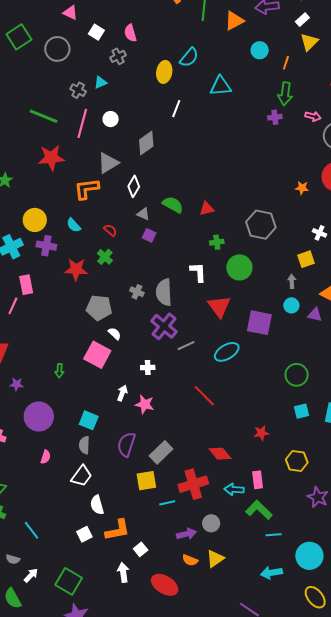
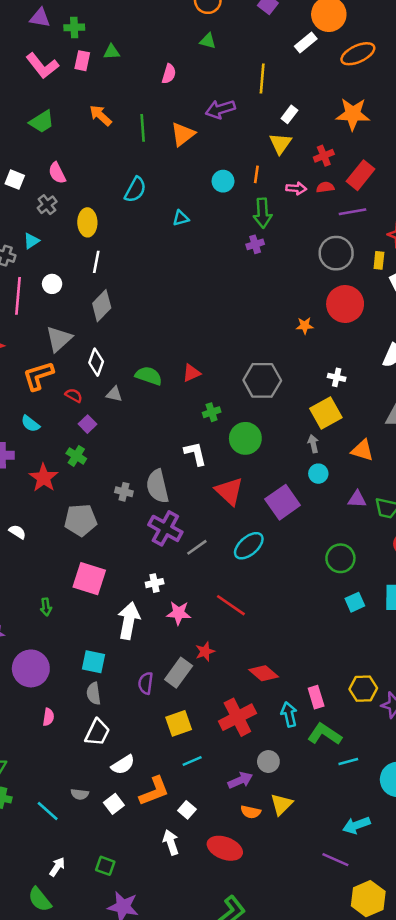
white rectangle: (302, 20) -> (289, 114), moved
cyan circle: (260, 50) -> (223, 181), moved
yellow ellipse: (164, 72) -> (87, 222), moved
cyan triangle: (221, 86) -> (181, 218), size x0.6
white line: (176, 109) -> (96, 262), moved
pink arrow: (313, 116) -> (296, 188), moved
red semicircle: (110, 230) -> (74, 395), moved
purple square: (149, 235) -> (88, 424), moved, turned 32
yellow square: (306, 259) -> (326, 413), size x1.4
red star: (76, 269) -> (44, 478), turned -30
purple triangle: (315, 315) -> (357, 499), moved
purple square: (259, 323) -> (283, 502), turned -36
white semicircle: (115, 334) -> (17, 532), moved
white arrow: (122, 393) -> (129, 621), size x1.8
pink star: (145, 404) -> (179, 613), moved
red star: (261, 433) -> (205, 652), moved
purple semicircle: (126, 444) -> (146, 683), size x0.7
gray rectangle: (161, 452) -> (179, 673), moved
yellow hexagon: (297, 461) -> (363, 689), moved
cyan arrow: (234, 490) -> (289, 714), turned 84
cyan line: (167, 503) -> (192, 761), moved
white semicircle: (97, 505) -> (123, 765), turned -96
gray semicircle: (13, 559) -> (80, 794), moved
cyan arrow: (271, 573) -> (356, 825), moved
green square: (69, 581) -> (105, 866), size x0.6

